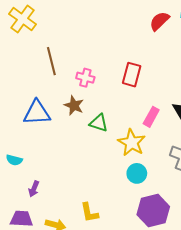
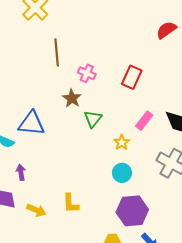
blue triangle: (37, 113) -> (31, 123), moved
green triangle: (99, 123) -> (93, 119), turned 42
yellow star: (132, 143) -> (122, 142), size x0.6
purple arrow: (34, 189) -> (21, 172), turned 140

